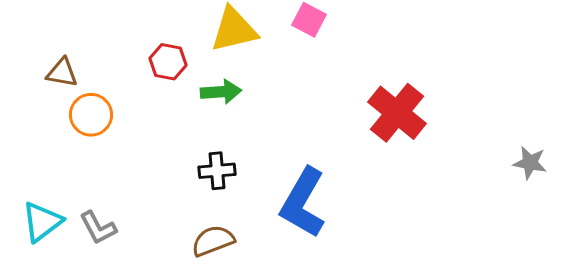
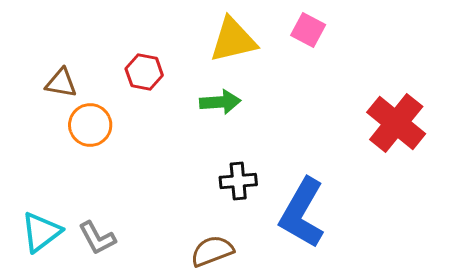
red hexagon: (168, 62) -> (144, 72), moved
black cross: (217, 171) -> (238, 181), moved

